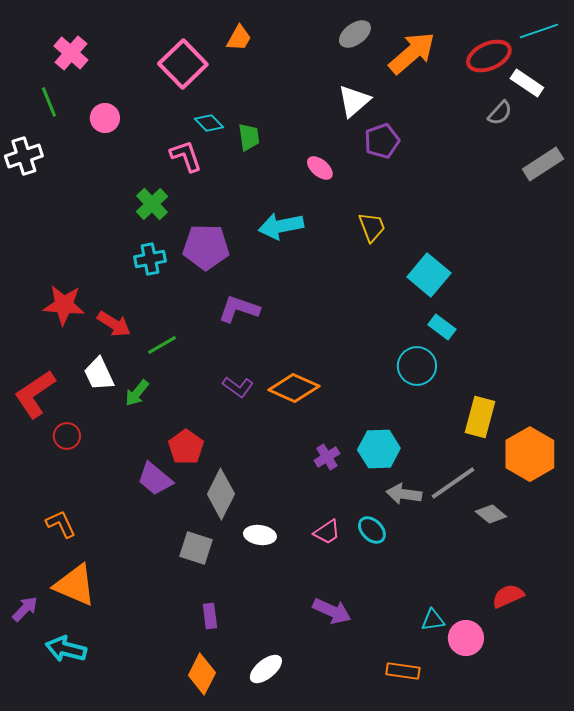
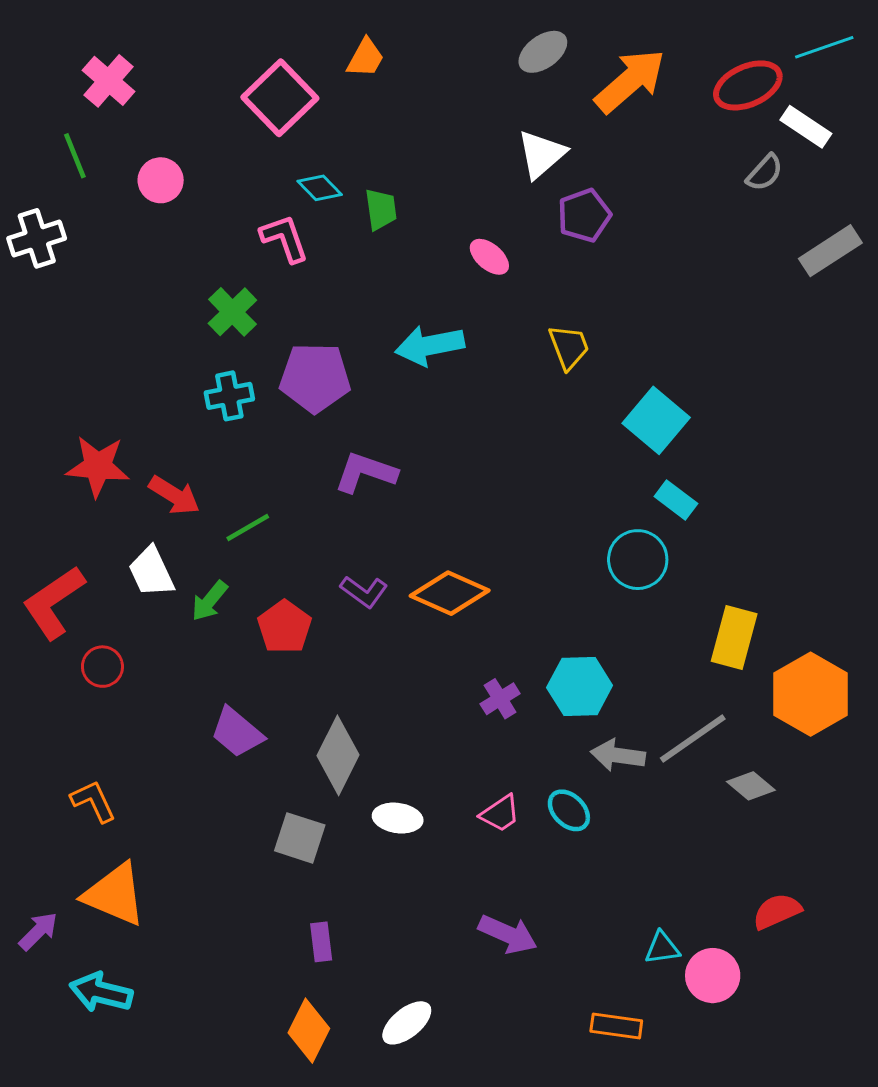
red pentagon: (186, 447) -> (284, 627), moved

